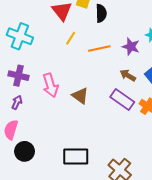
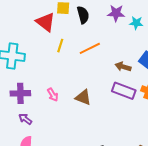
purple star: (131, 47) -> (116, 13), moved
pink arrow: (50, 85) -> (53, 95), size x0.6
purple arrow: (17, 102) -> (25, 119), turned -64

